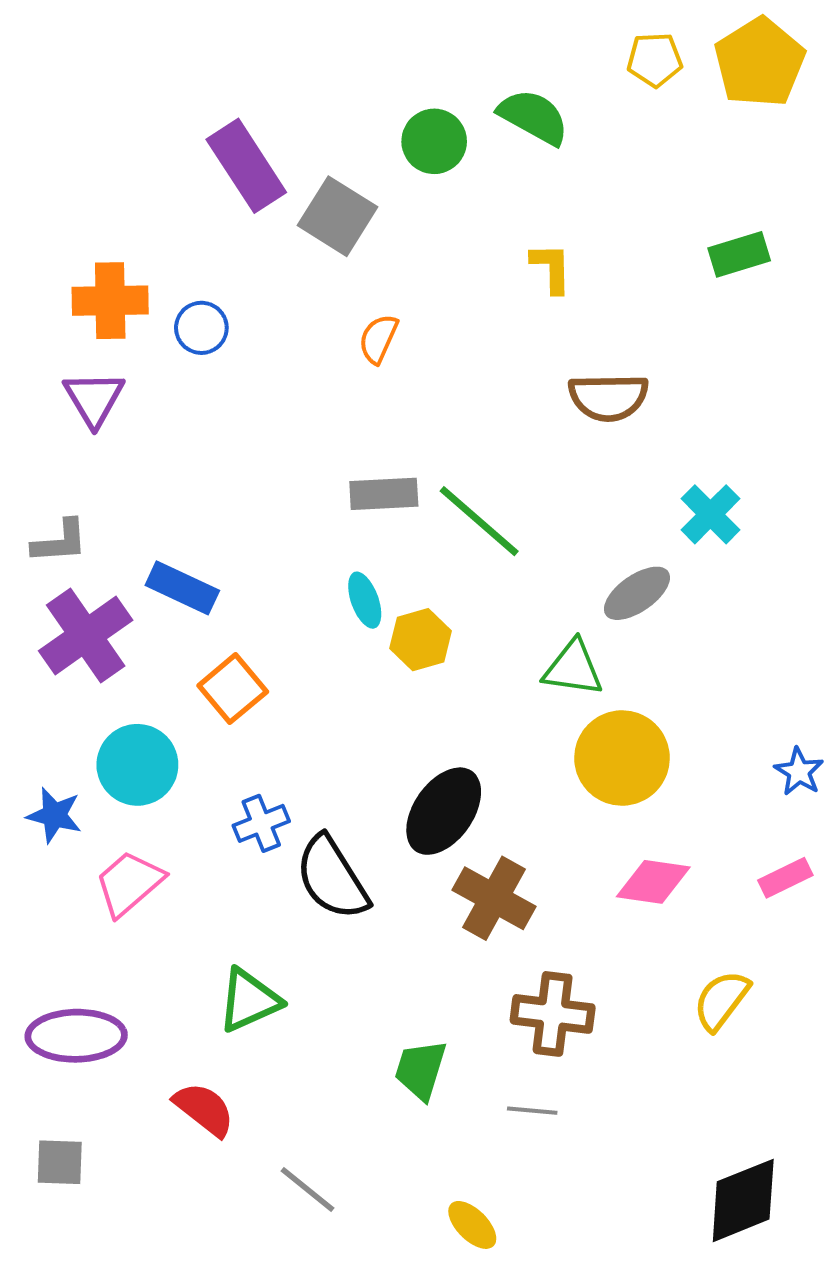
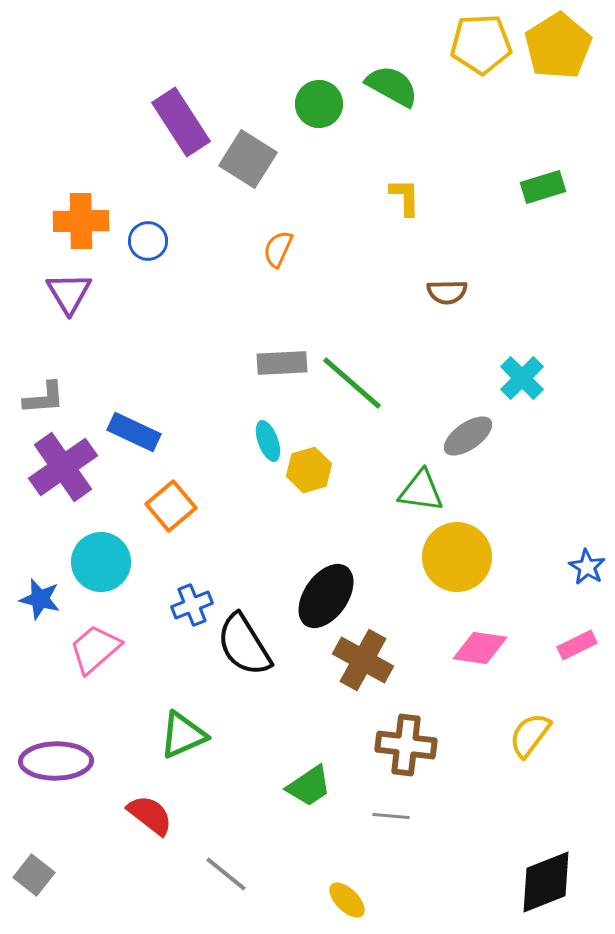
yellow pentagon: (655, 60) -> (481, 44), size x1.5
brown semicircle: (608, 397) -> (447, 292), size x0.7
green trapezoid: (421, 1070) -> (309, 786), turned -141
gray square: (60, 1162) -> (34, 875), moved, turned 36

